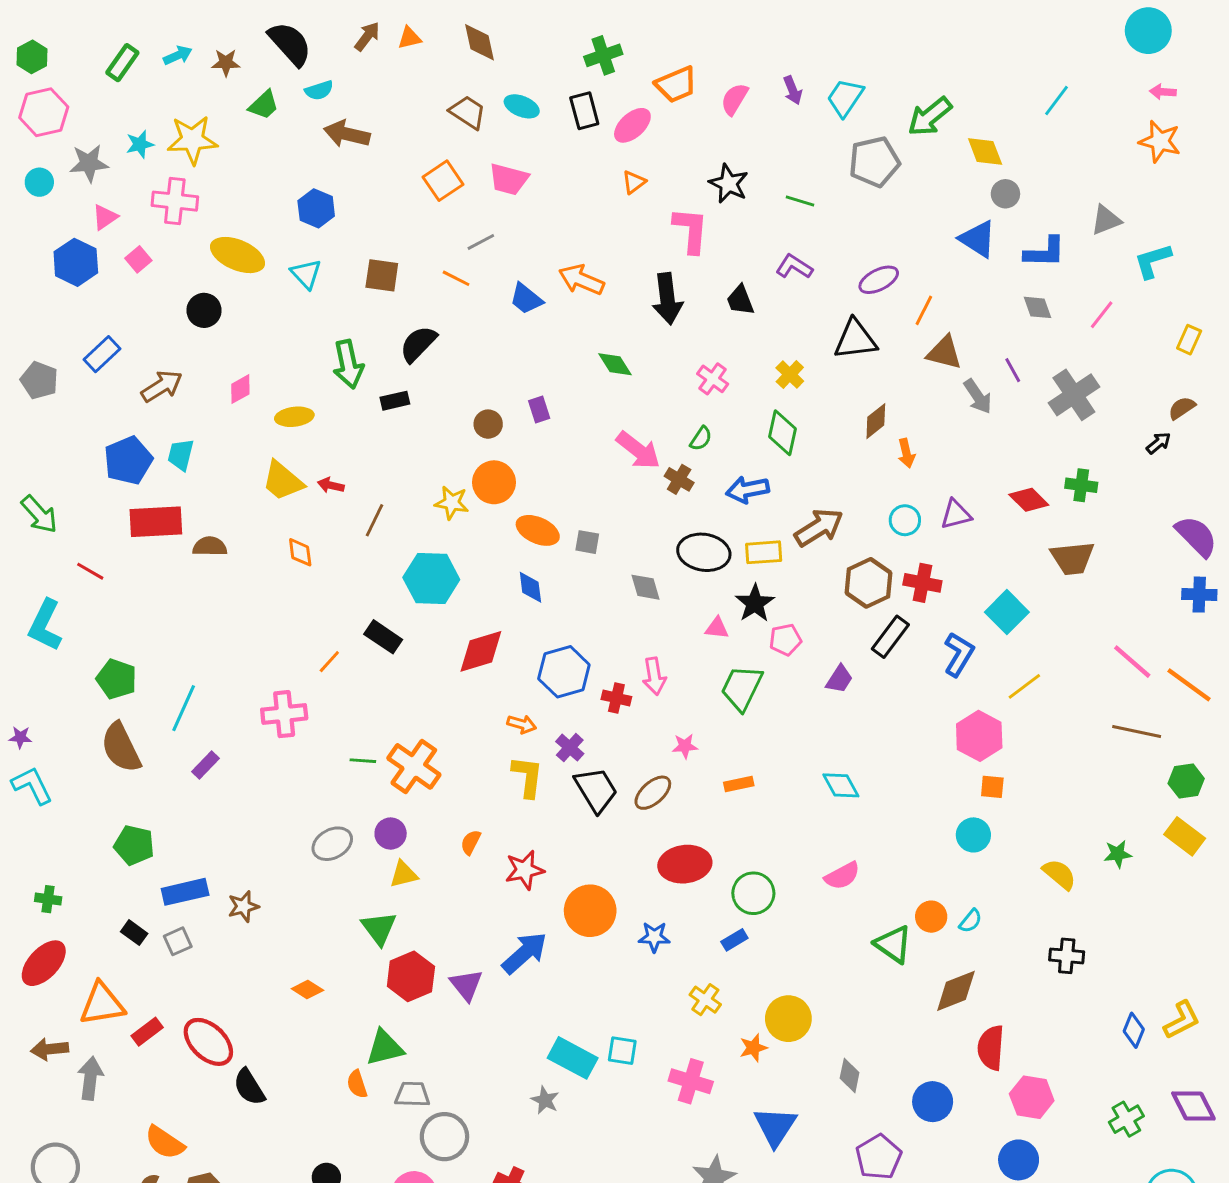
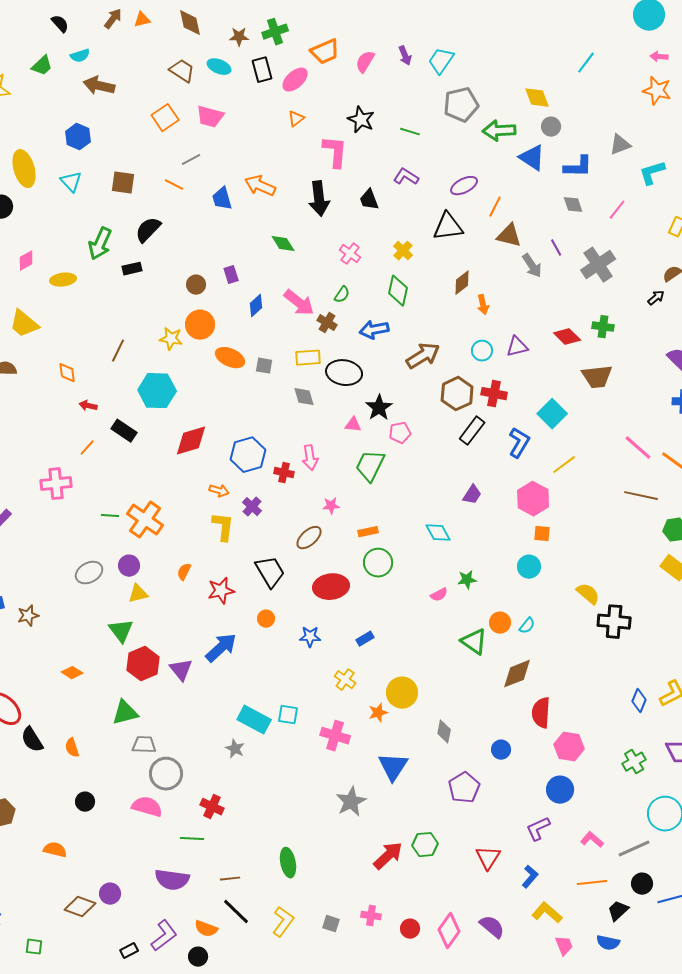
black semicircle: (290, 44) -> (60, 24), size x0.6
brown star: (226, 63) -> (239, 37), moved
green arrow: (930, 117) -> (499, 131), moved, turned 36
yellow ellipse: (238, 255) -> (24, 169), turned 51
blue trapezoid: (526, 299) -> (222, 199), turned 35
green arrow: (348, 364) -> (100, 244), turned 36
yellow trapezoid: (283, 481) -> (24, 324), moved
red arrow: (331, 485) -> (88, 406), moved
yellow rectangle: (764, 552) -> (308, 358), moved
blue diamond: (530, 587) -> (256, 306), moved, turned 55
purple trapezoid: (839, 679) -> (472, 495), moved
black trapezoid: (596, 790) -> (270, 572), moved
green star: (1118, 854) -> (467, 580), moved
pink semicircle: (842, 876) -> (439, 595), size x0.7
green circle: (753, 893) -> (378, 563), moved
orange circle: (590, 911) -> (266, 619), size x0.5
black cross: (1067, 956) -> (614, 622), moved, size x1.4
orange semicircle: (357, 1084) -> (72, 748), moved
blue circle: (933, 1102) -> (501, 750), size x0.7

